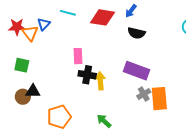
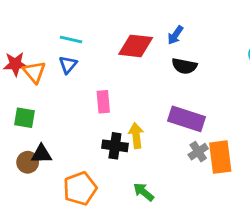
cyan line: (68, 13) -> (71, 39), moved
blue triangle: (44, 24) -> (68, 65), moved
black cross: (87, 75) -> (115, 146), moved

